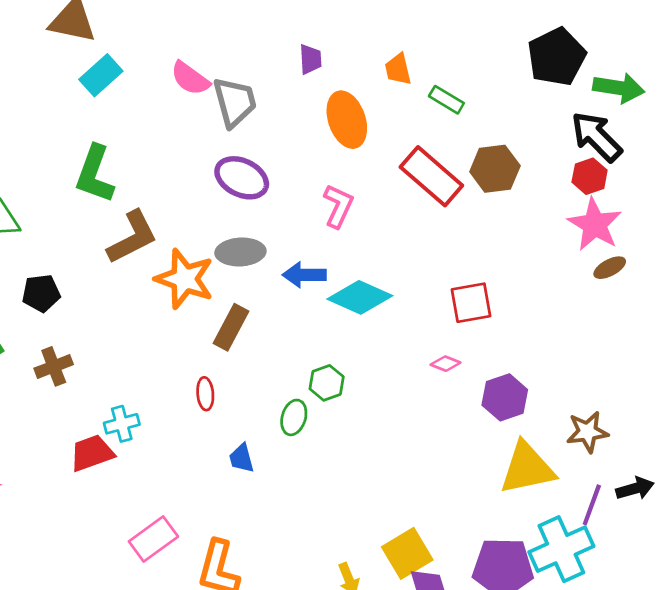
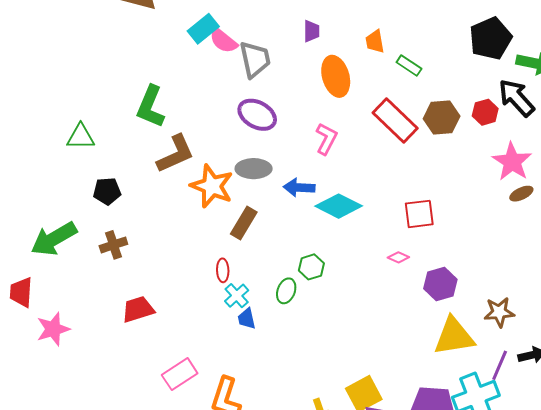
cyan rectangle: (101, 75) -> (203, 29), moved
red hexagon: (590, 176) -> (485, 112), moved
cyan cross: (122, 424) -> (237, 296), moved, turned -30

